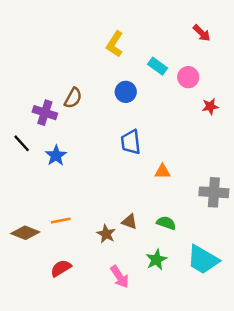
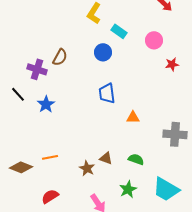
cyan rectangle: (158, 66) -> (119, 31), moved

